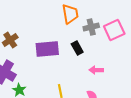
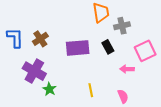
pink square: (114, 30) -> (145, 51), moved

